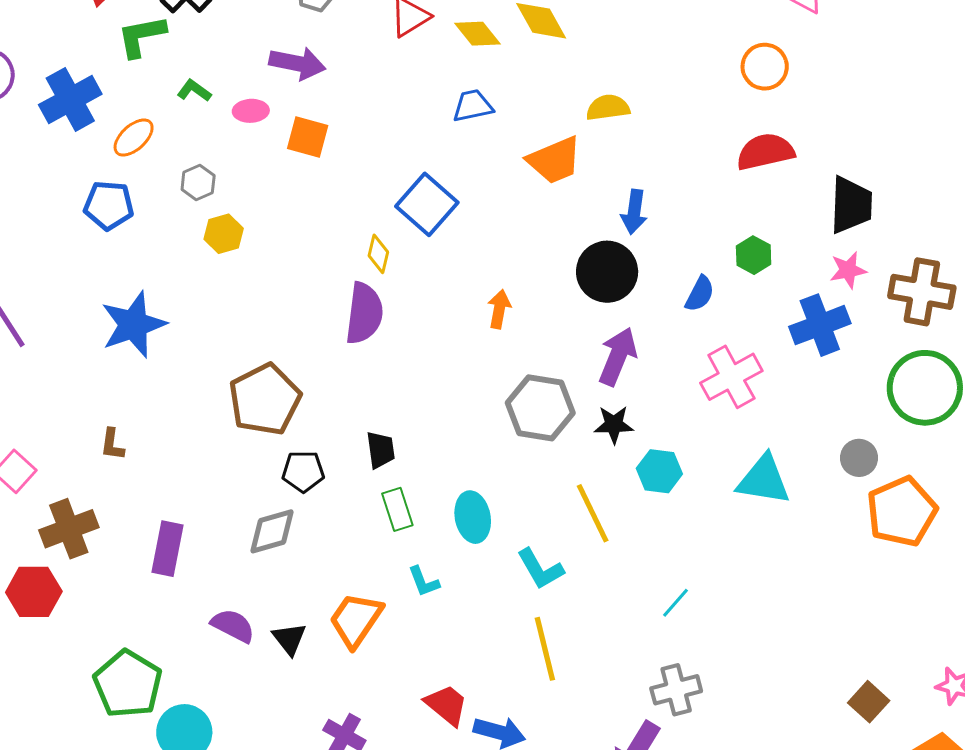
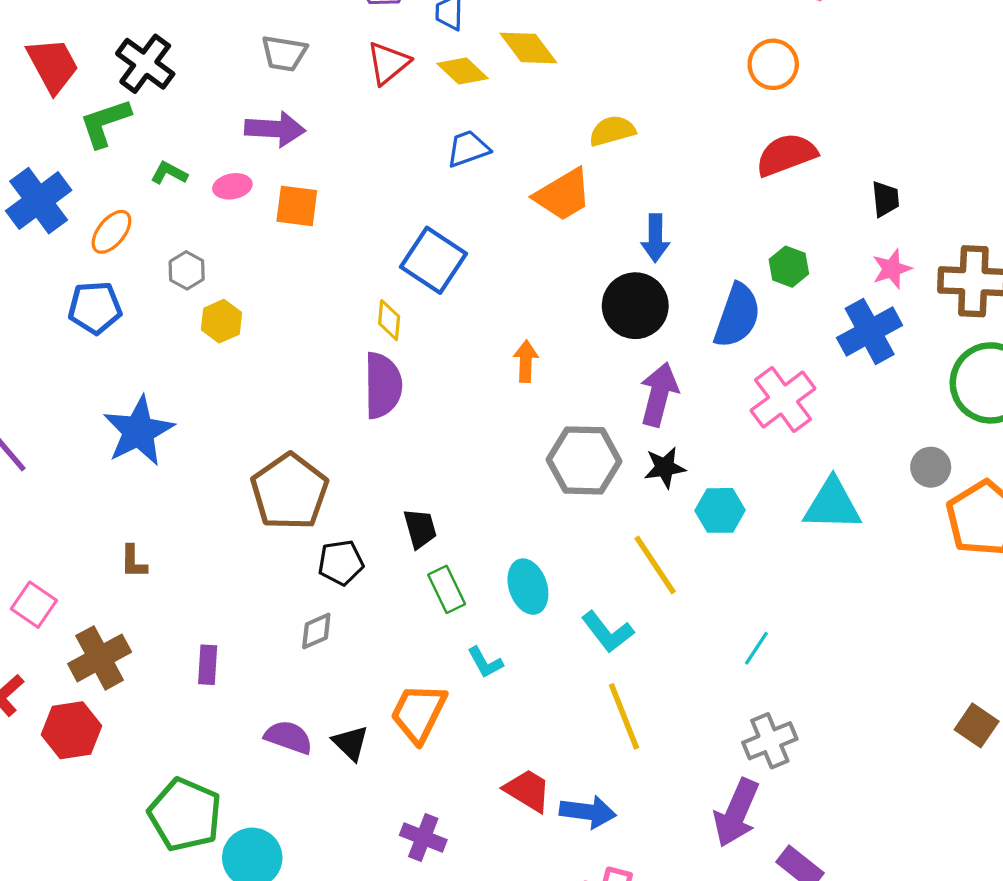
black trapezoid: (851, 205) -> (885, 199), size x0.6
blue semicircle: (700, 294) -> (737, 316), size x1.6
gray diamond: (272, 531) -> (316, 631), size x0.7
purple rectangle: (168, 549) -> (208, 665), size x0.7

